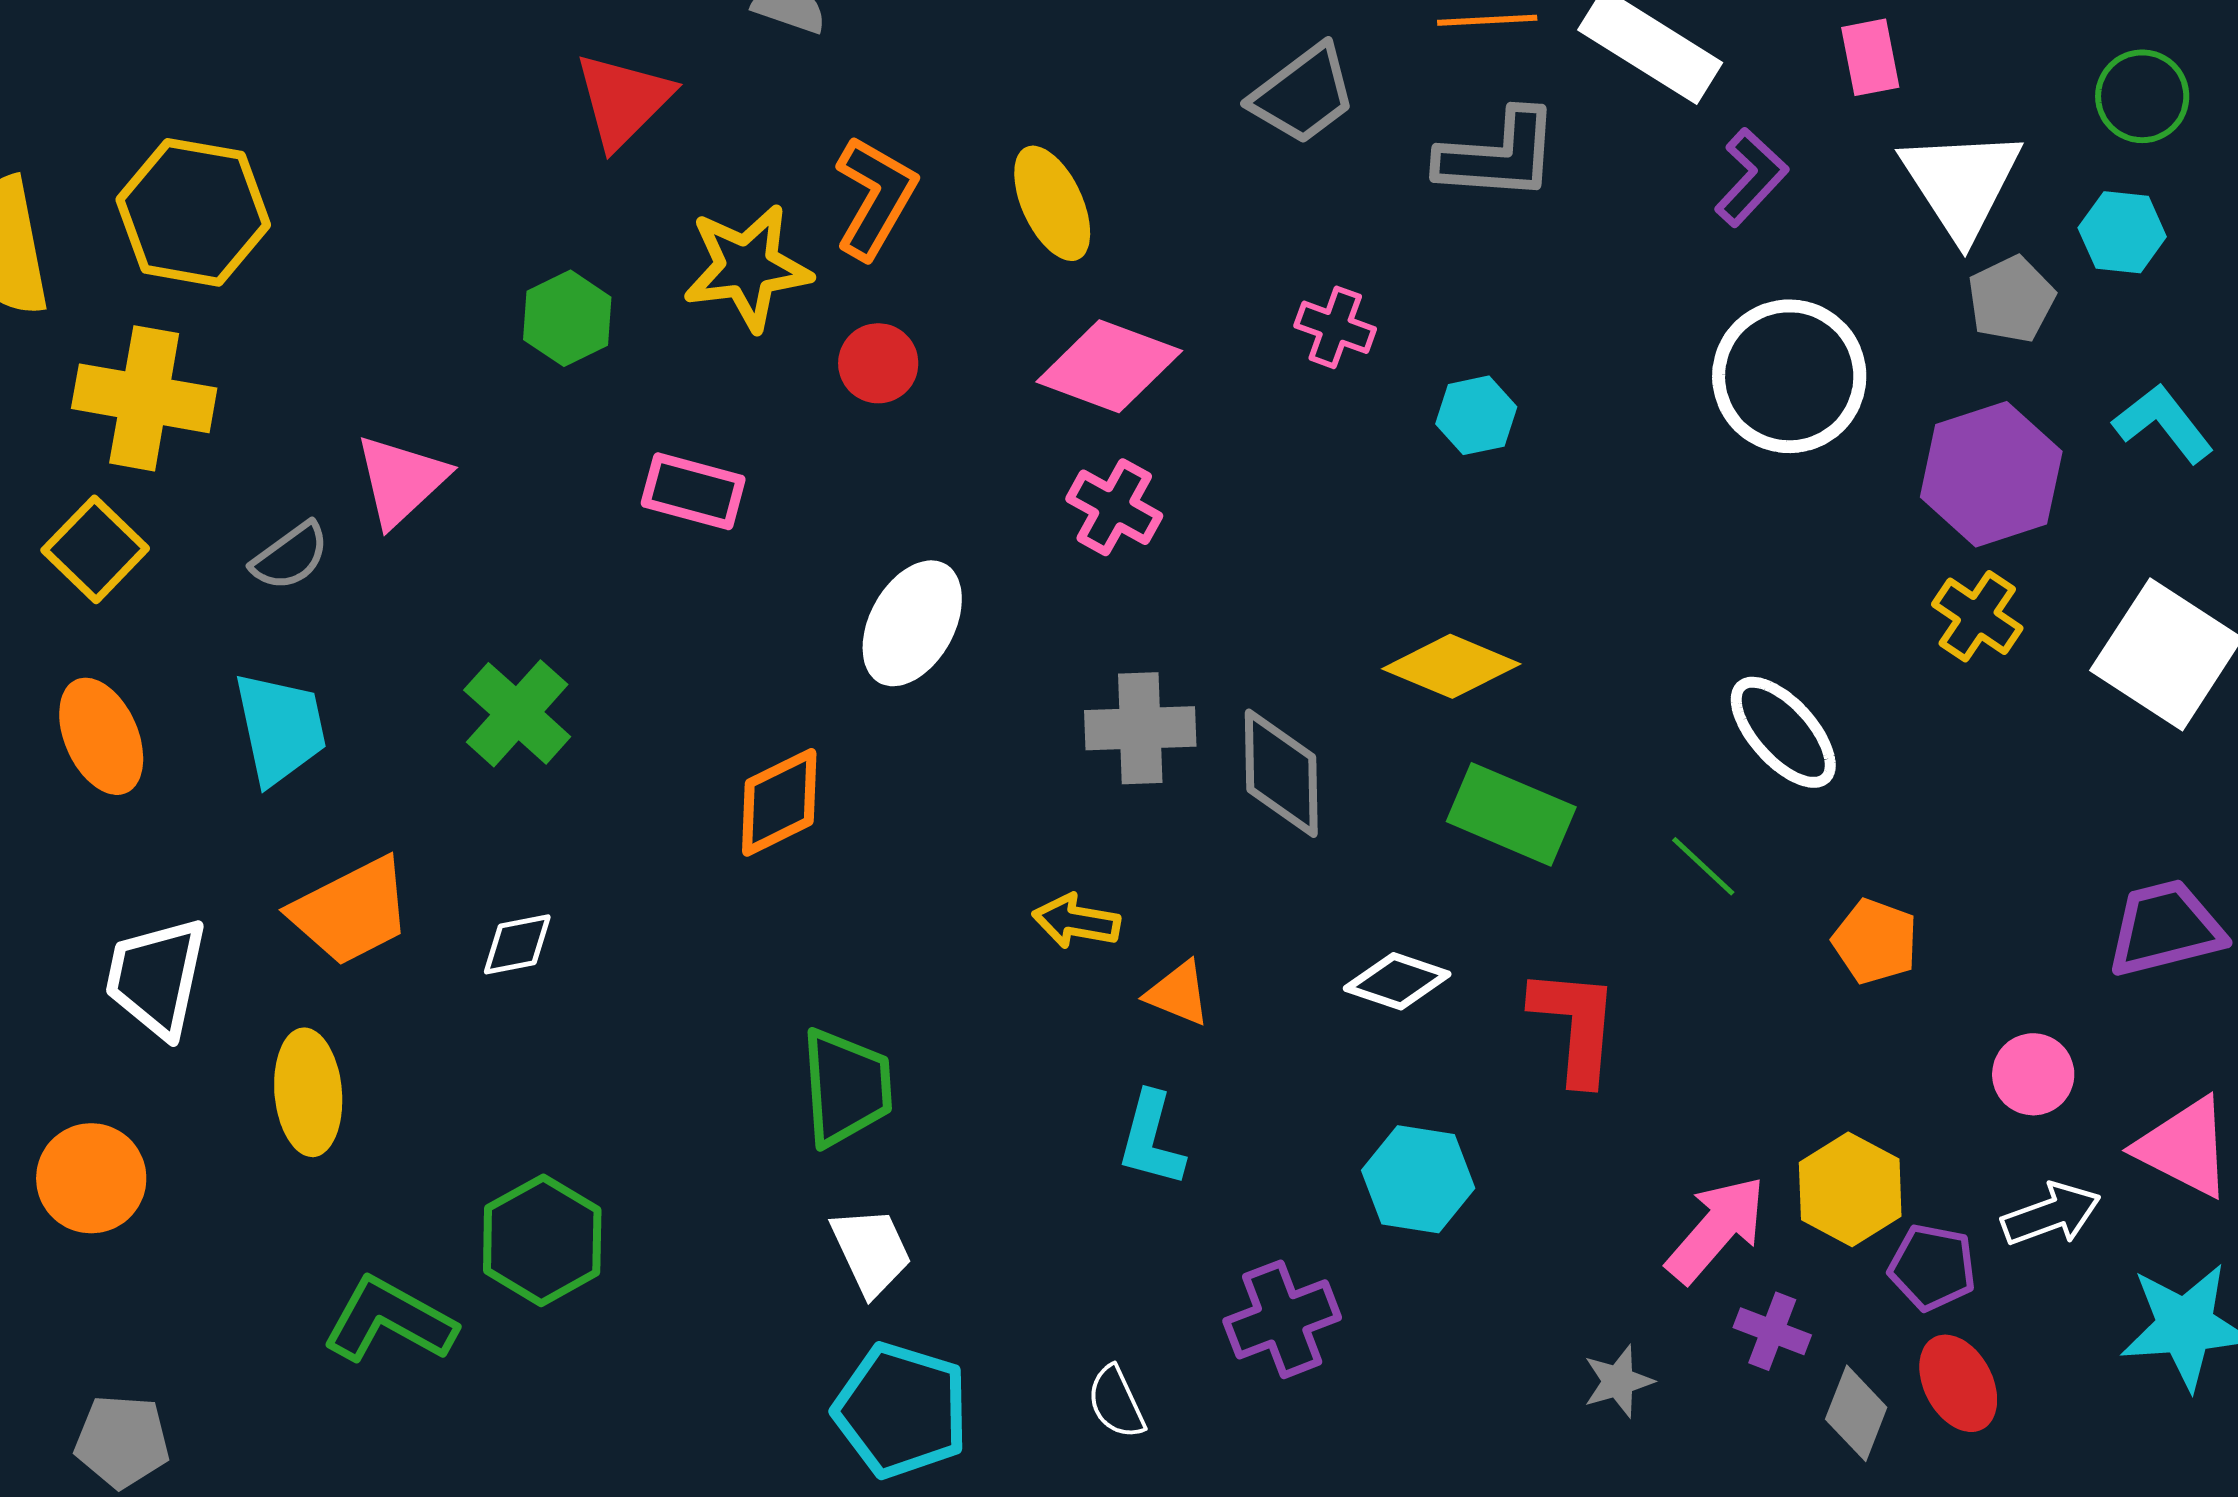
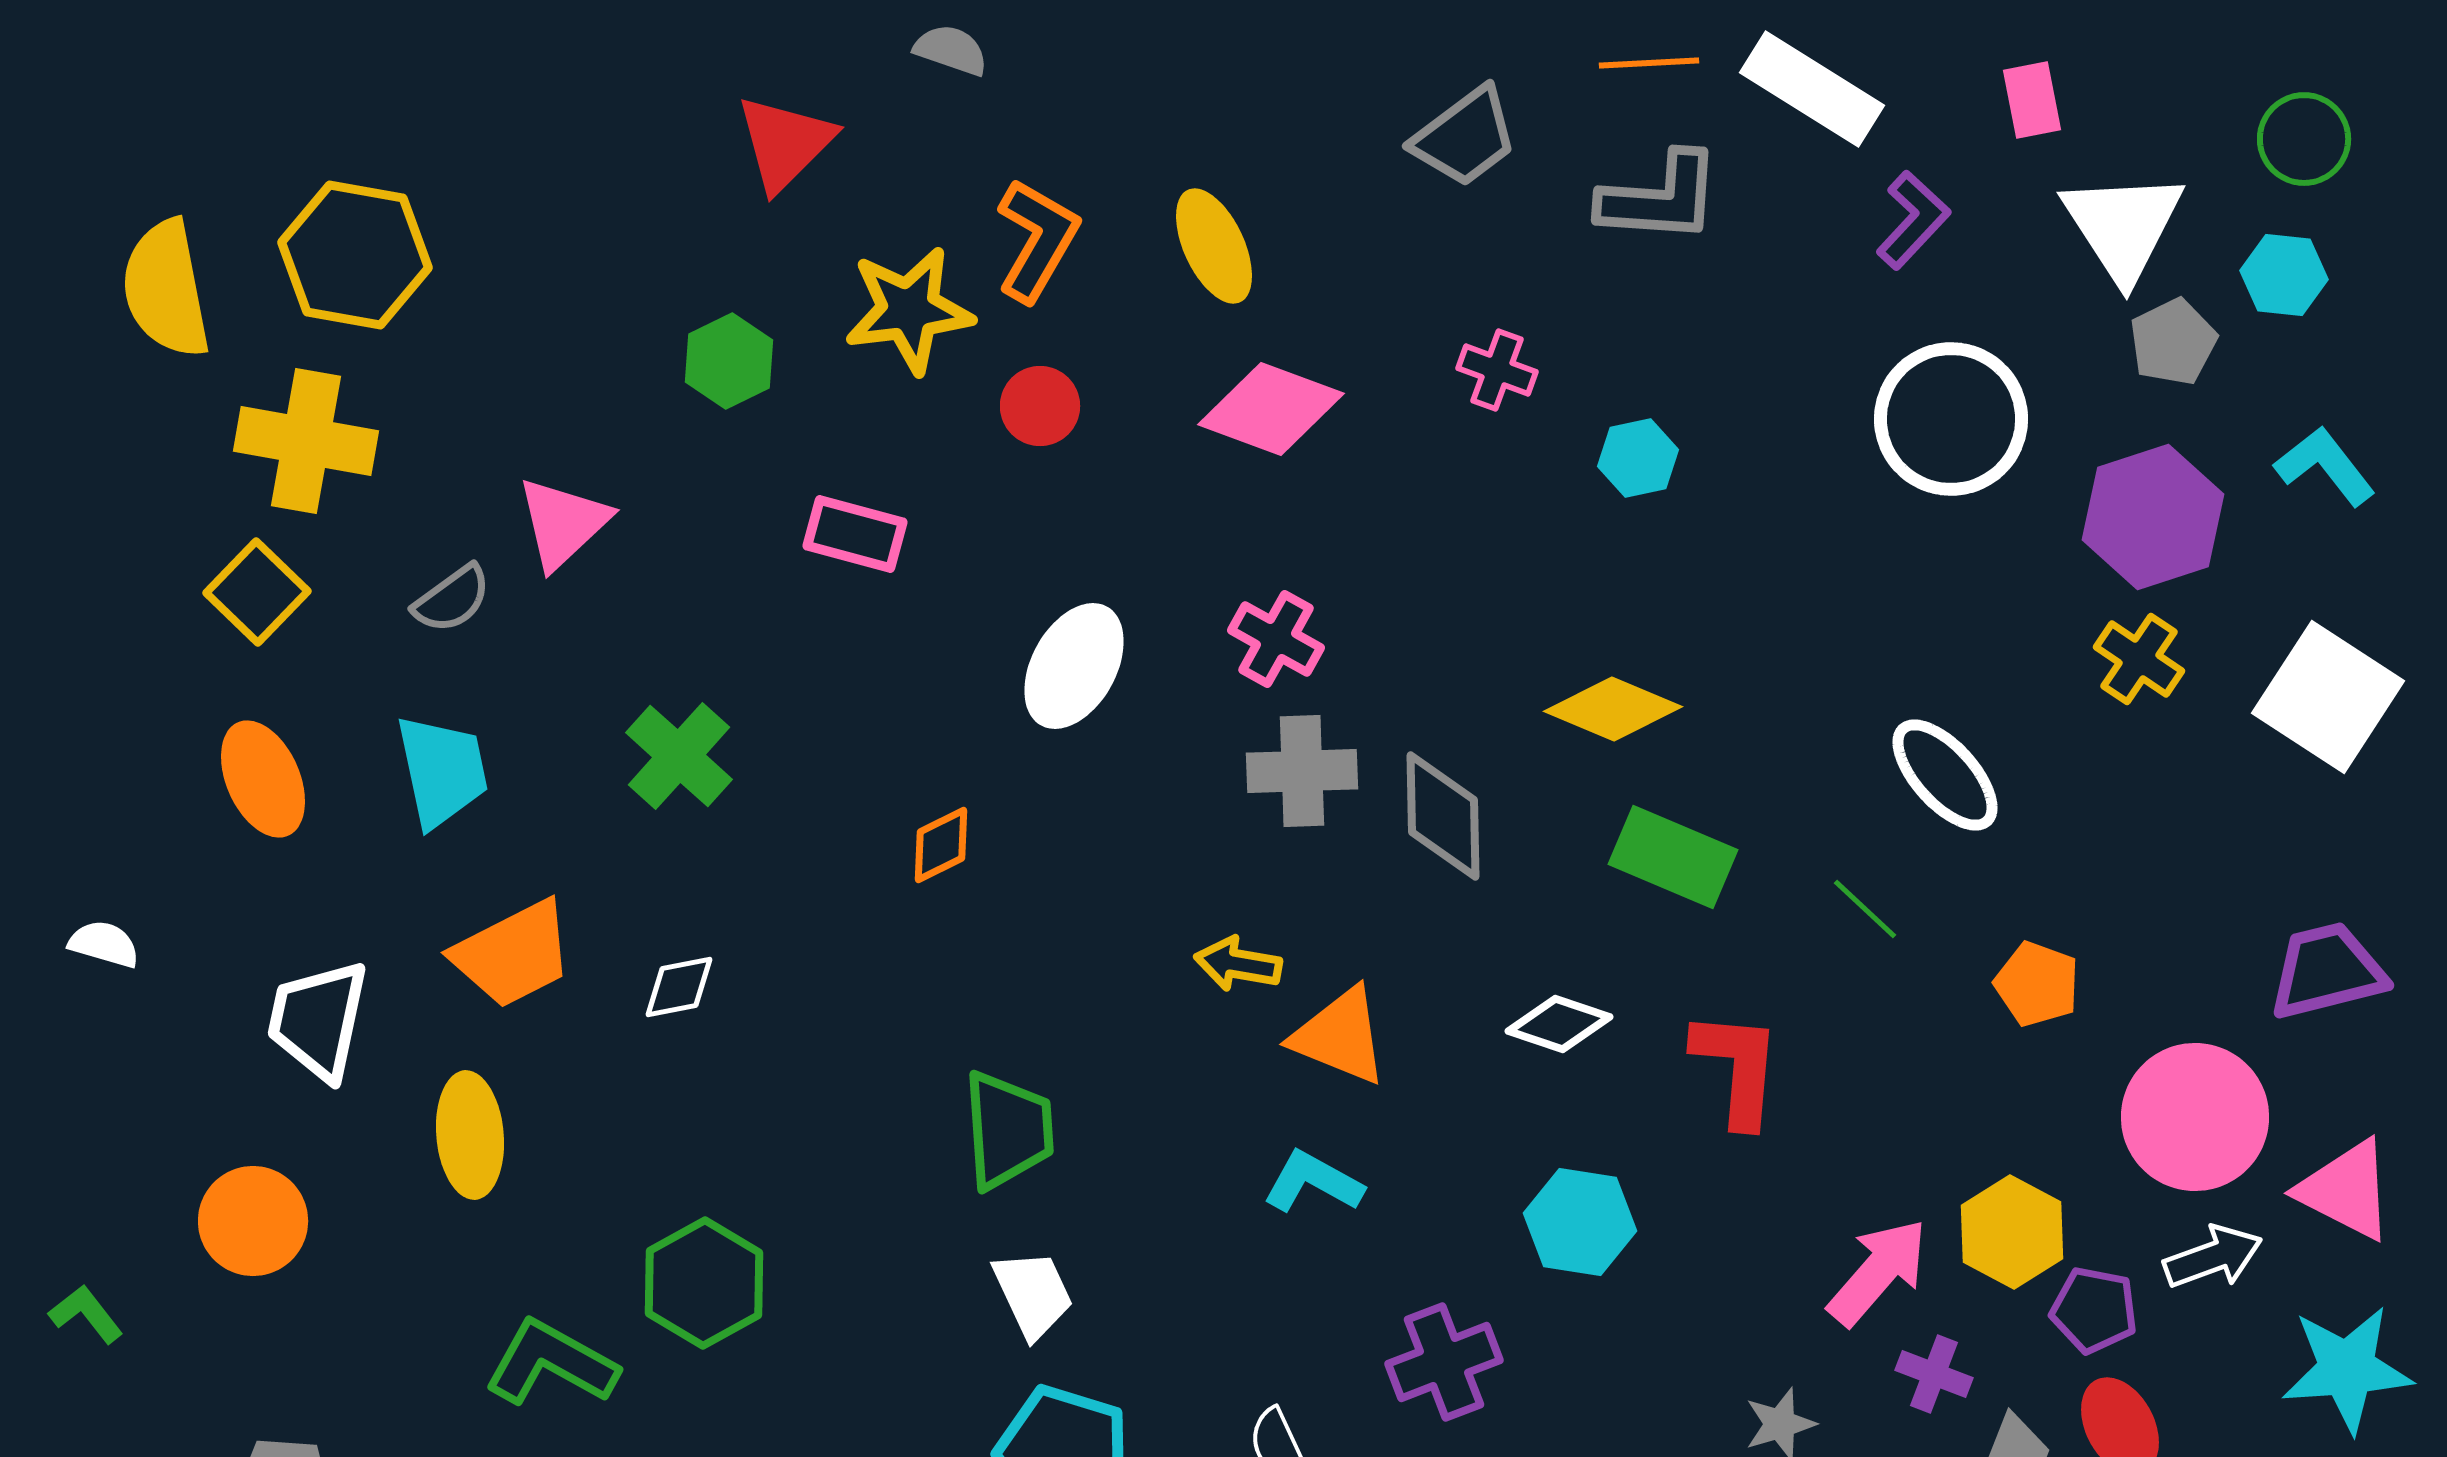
pink cross: (1114, 507) -> (1276, 639), moved
orange diamond: (779, 802) -> (941, 845), size x0.7
orange triangle: (1178, 993) -> (1340, 1036), size x1.5
pink circle: (2033, 1074) -> (2195, 1117), size x1.8
cyan L-shape: (1151, 1139) -> (1313, 1182), turned 104

